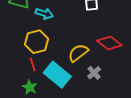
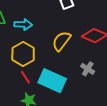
yellow semicircle: (78, 53) -> (61, 41), moved

